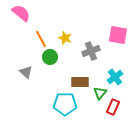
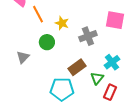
orange line: (41, 39) -> (38, 14), moved
gray triangle: (26, 72) -> (23, 57), turned 32
brown rectangle: (80, 82) -> (77, 67), turned -36

